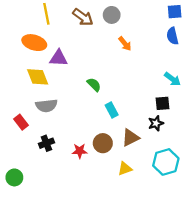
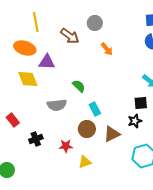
brown arrow: (83, 17) -> (70, 36), moved
gray semicircle: (46, 106) -> (57, 105), moved
brown circle: (103, 143) -> (87, 129), moved
yellow triangle: (125, 169) -> (85, 162), moved

